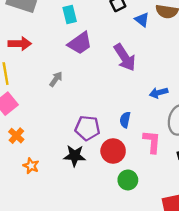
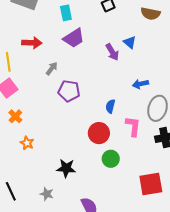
blue triangle: (142, 20) -> (130, 42), moved
red arrow: (20, 44) -> (32, 43), moved
purple arrow: (125, 57) -> (112, 52), size x0.7
purple pentagon: (87, 128) -> (69, 91), moved
black star: (75, 156) -> (66, 168), moved

